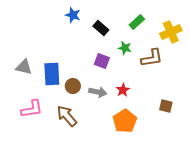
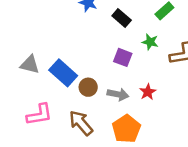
blue rectangle: (52, 74) -> (63, 73), turned -45
orange pentagon: (125, 121) -> (126, 129), moved

